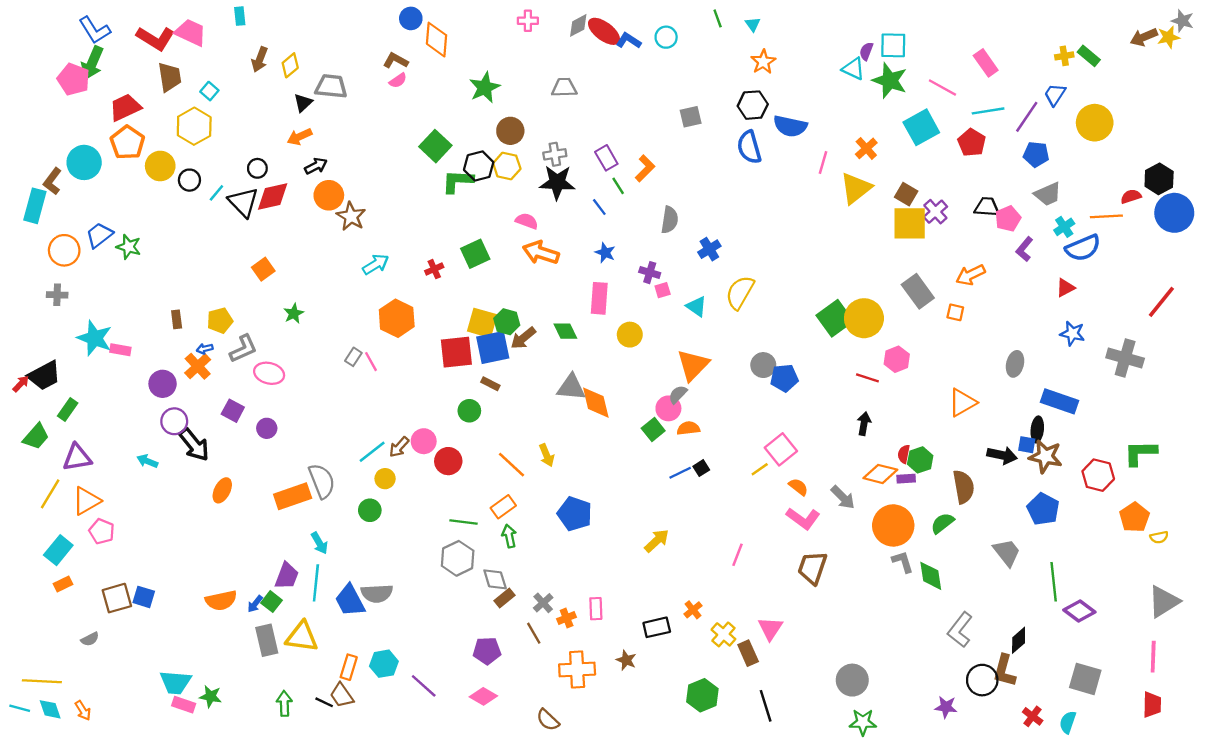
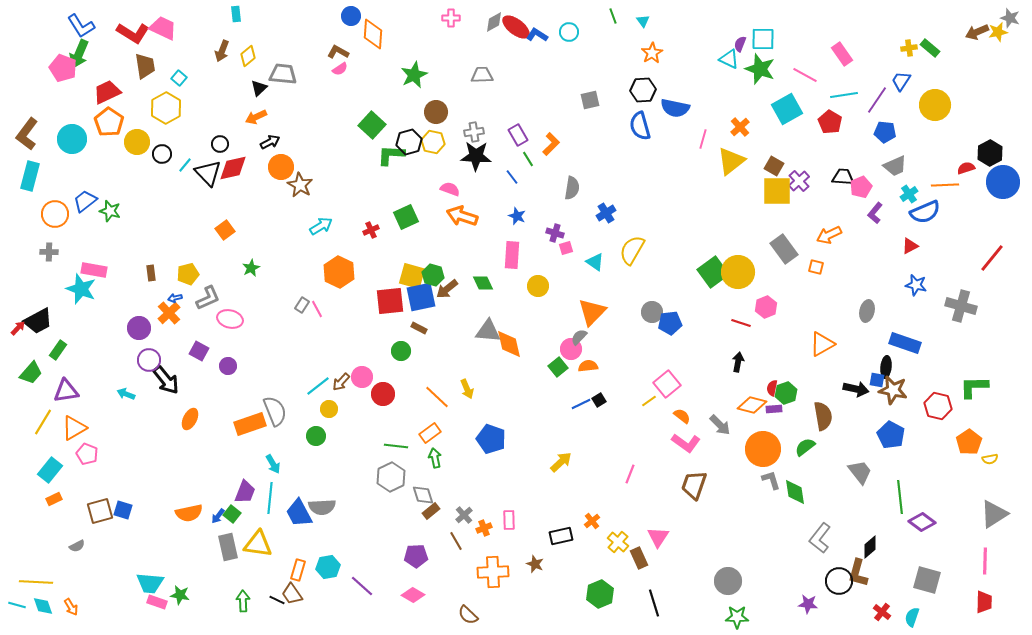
cyan rectangle: (240, 16) -> (236, 14), moved
brown L-shape: (52, 181) -> (27, 134), moved, size x1.4
pink rectangle: (120, 350) -> (94, 270), moved, size x1.4

